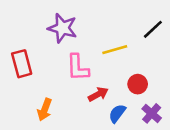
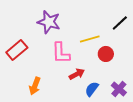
red rectangle: (22, 64) -> (17, 50), turned 65
red circle: (138, 84) -> (106, 54), moved

